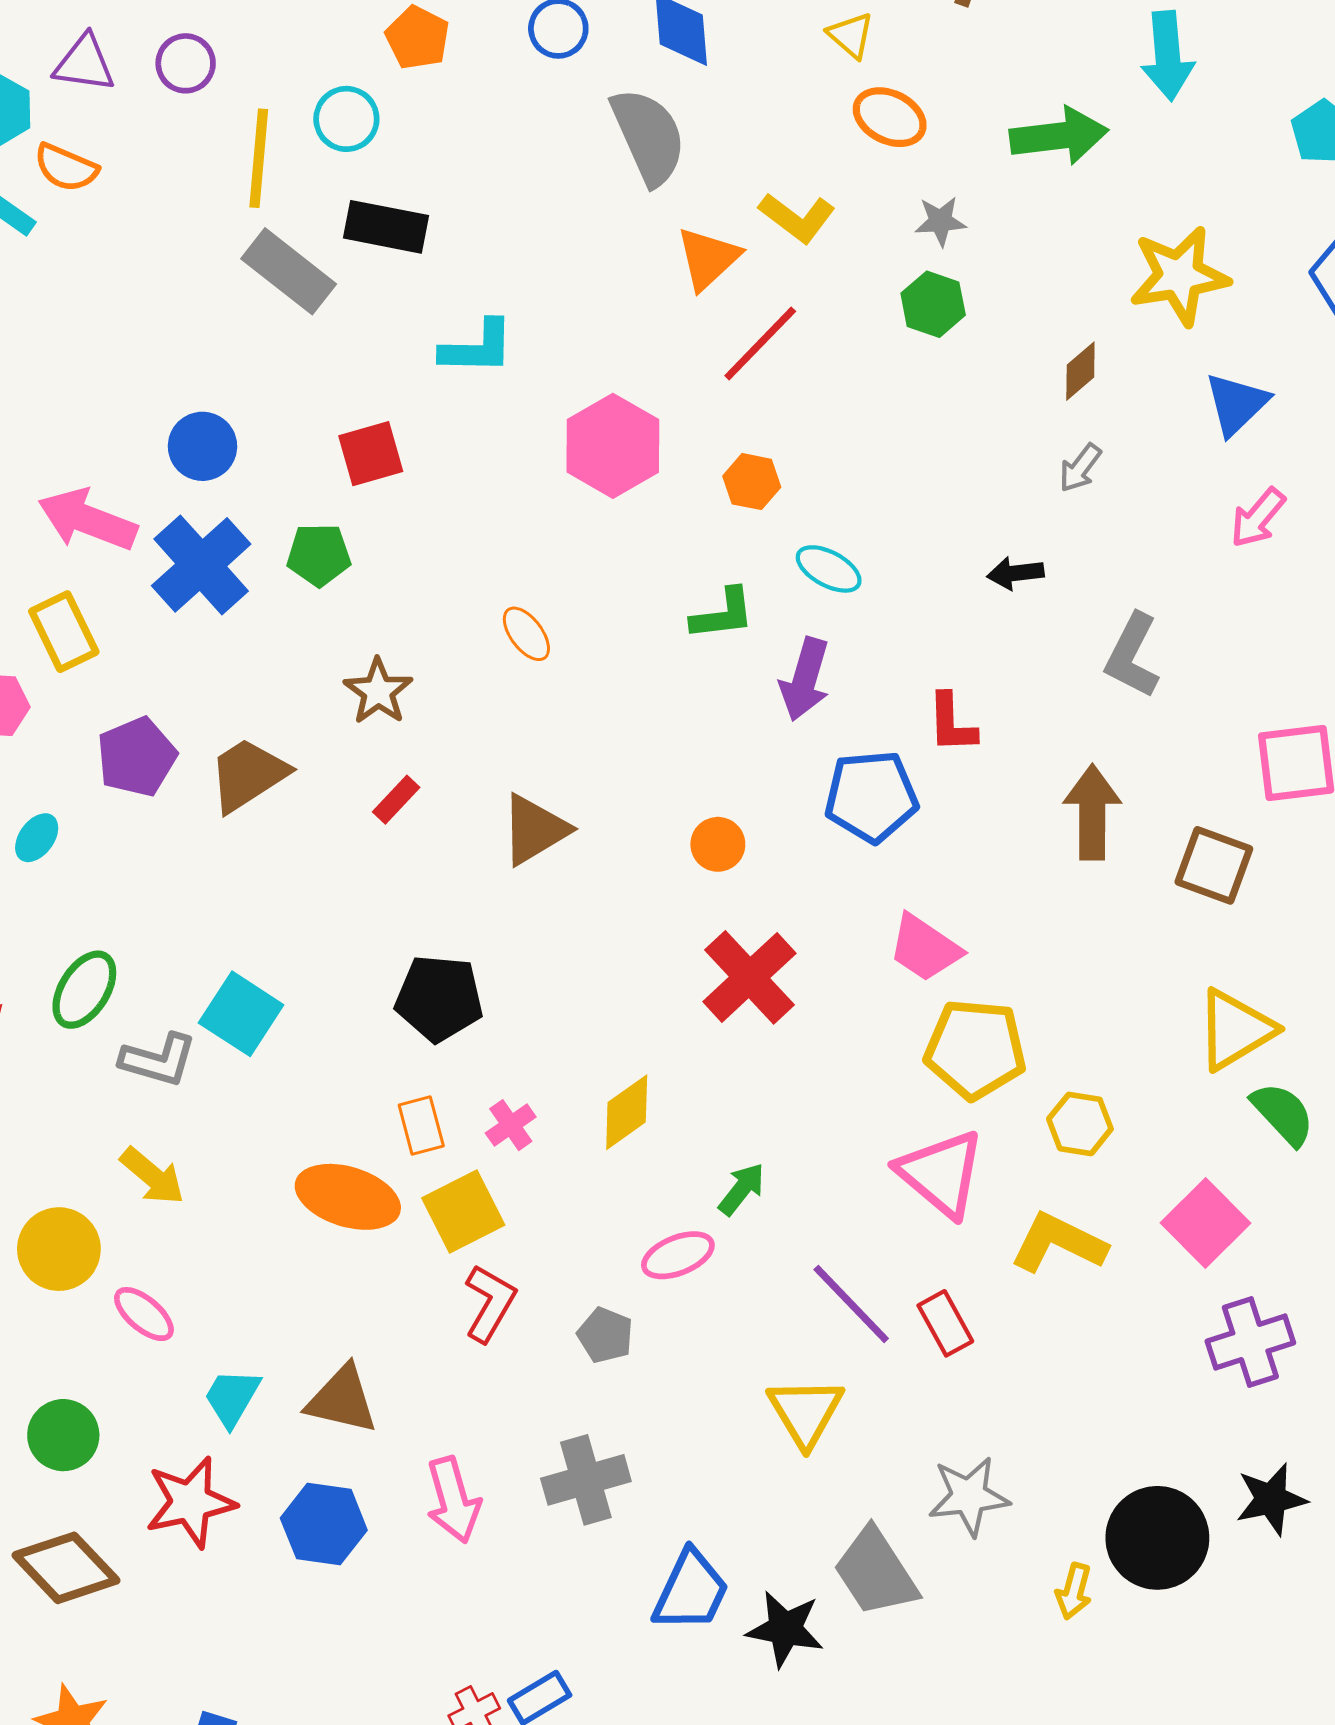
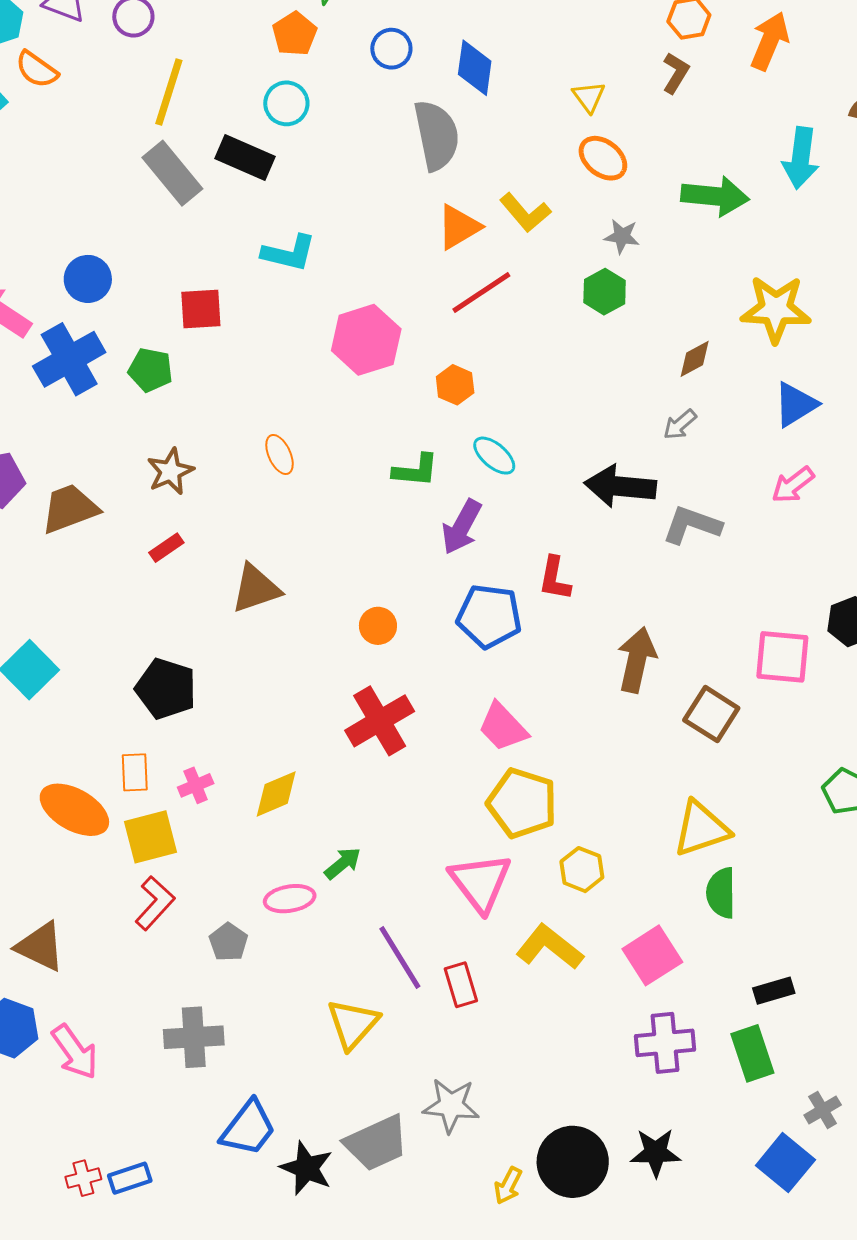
cyan circle: (346, 119) -> (286, 103), moved
black arrow: (1015, 573) -> (620, 486), size x1.8
gray L-shape: (1132, 656) -> (692, 525), moved, turned 70
green semicircle: (1283, 1114) -> (721, 893), turned -150
pink arrow: (453, 1500) -> (75, 1052), moved, turned -32
gray trapezoid: (876, 1572) -> (376, 1143), turned -94

